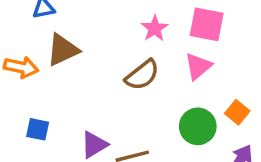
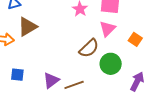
brown semicircle: (142, 75) -> (89, 48), moved
orange square: (237, 112) -> (135, 39), moved

